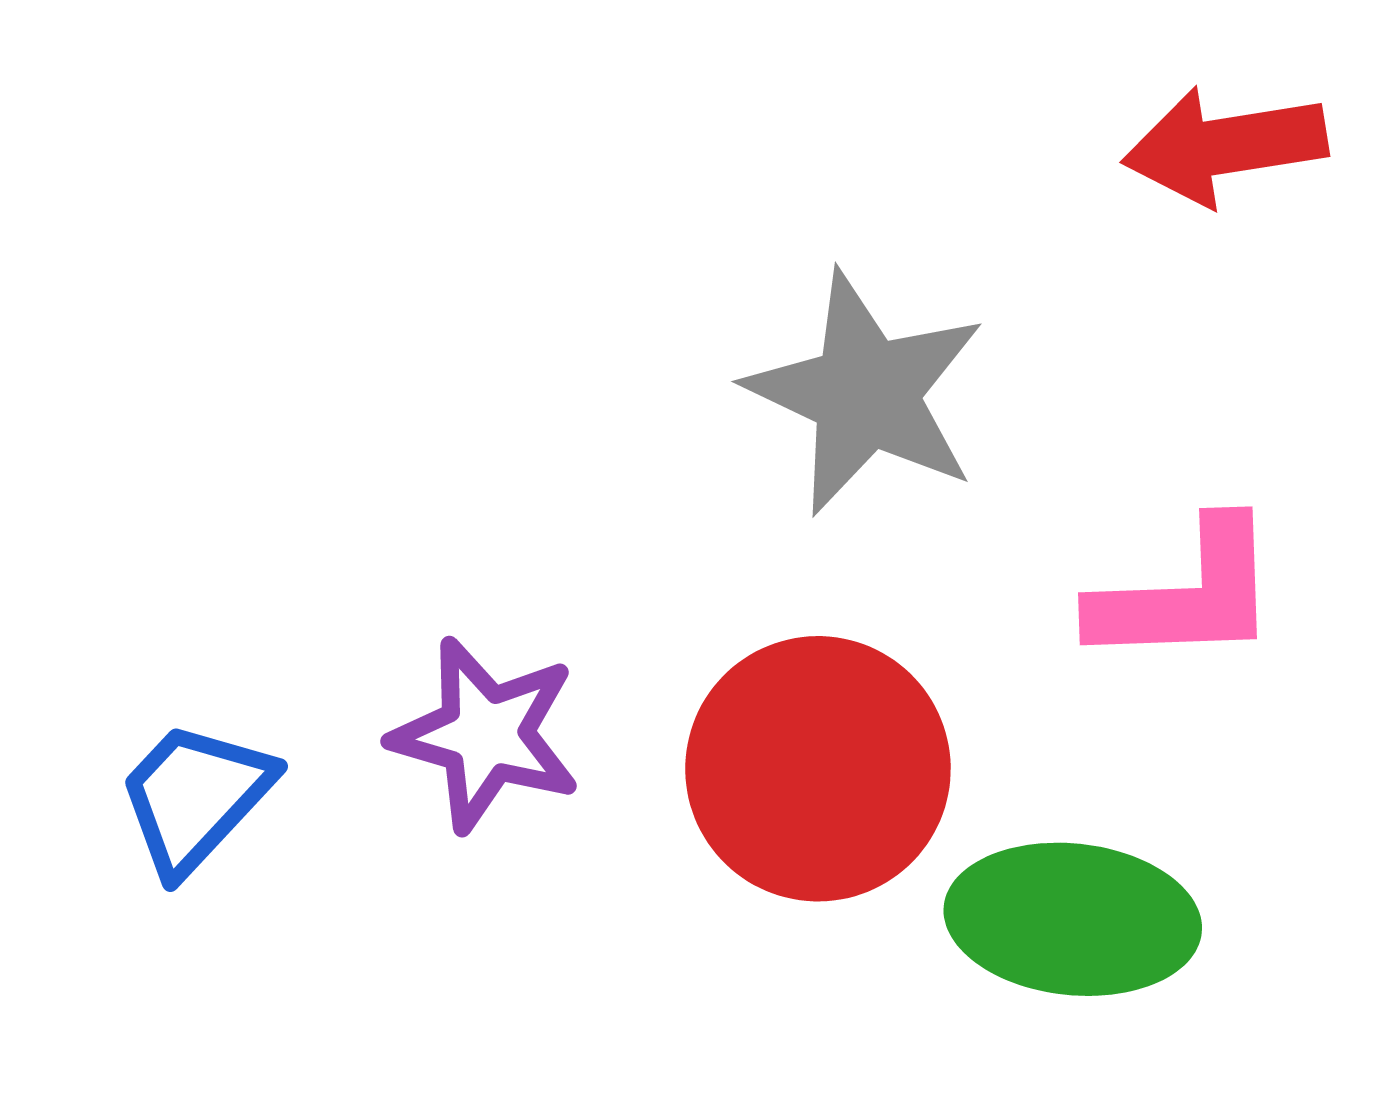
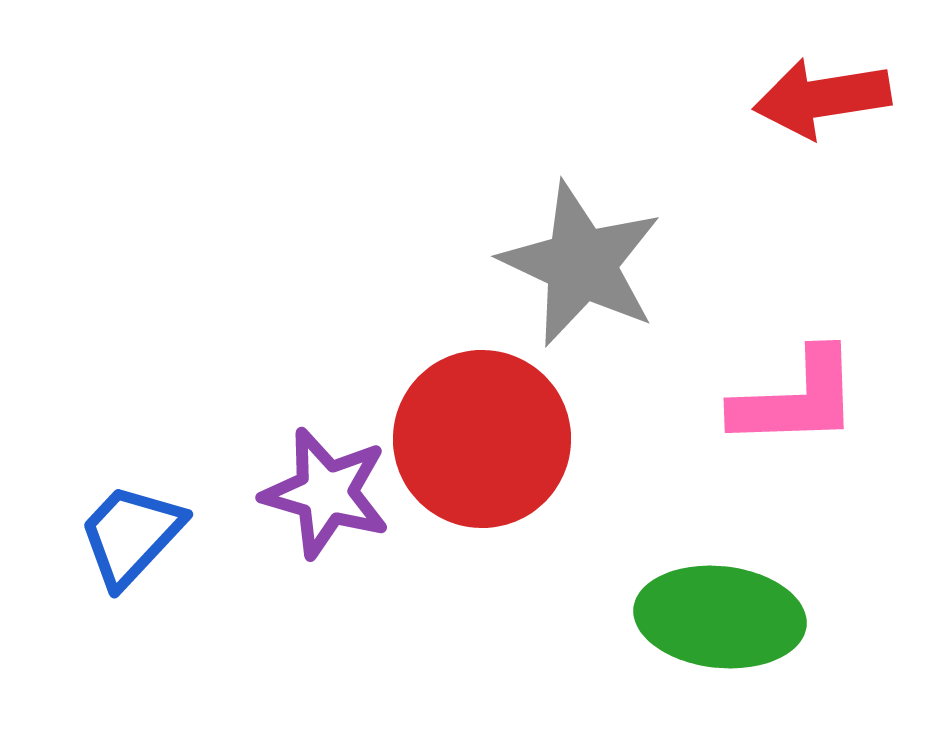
red circle: (818, 769) -> (482, 439), moved

